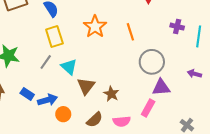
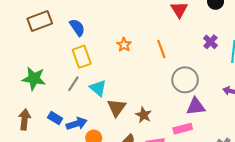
orange star: (95, 27) -> (124, 45), size x0.6
purple cross: (177, 27) -> (210, 42), turned 32
pink rectangle: (148, 108) -> (183, 129), turned 48

